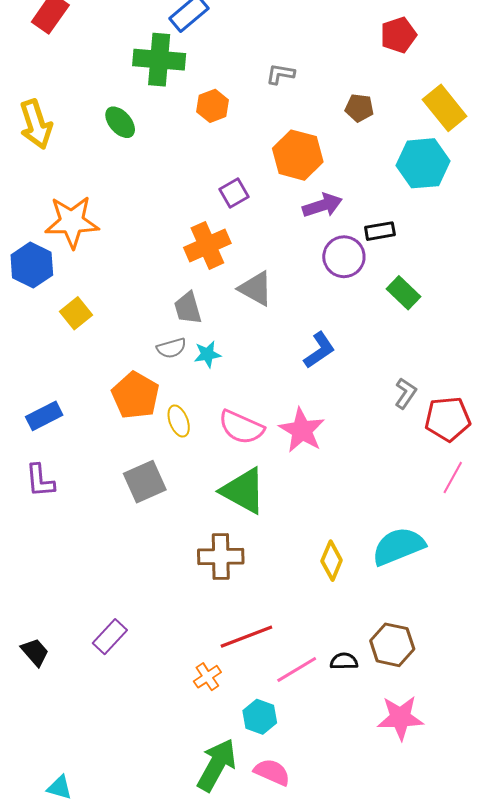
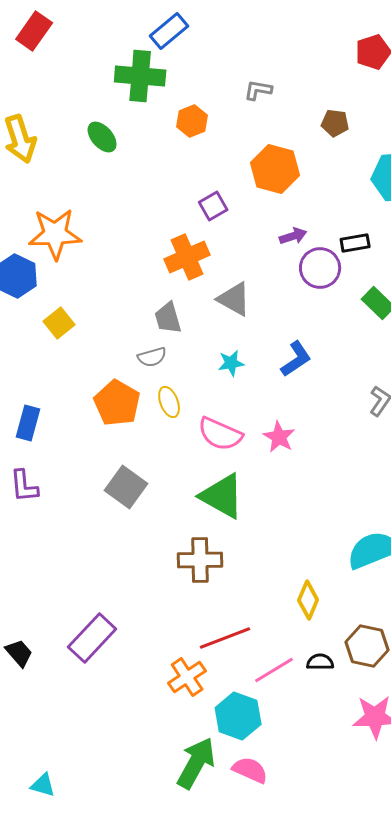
purple arrow: (322, 205) -> (293, 236), moved, size x0.7
cyan star: (207, 354) -> (231, 363), moved
blue rectangle: (44, 416) -> (28, 423), turned -48
yellow ellipse: (179, 421) -> (169, 402), moved
pink star: (302, 430) -> (279, 437), size x0.7
gray square: (145, 482) -> (126, 487), turned -30
yellow diamond: (332, 561) -> (308, 600), moved
purple rectangle: (110, 637) -> (92, 638), size x1.4
orange cross: (207, 677) -> (187, 677), size x1.4
cyan hexagon: (260, 717) -> (238, 716), size x1.4

